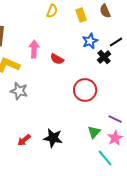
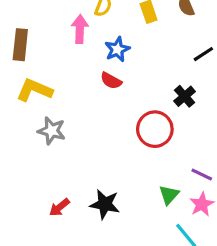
blue star: (90, 41) -> (117, 49), moved
pink arrow: (34, 49) -> (80, 29), moved
black cross: (104, 57) -> (185, 96), moved

